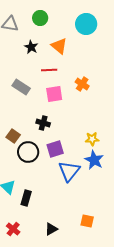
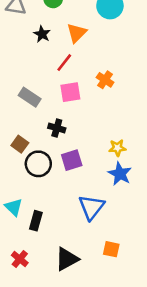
orange triangle: (59, 46) -> (77, 33), turned 36
red line: (49, 70) -> (64, 63), turned -49
gray rectangle: (21, 87) -> (30, 97), moved
blue triangle: (69, 171) -> (91, 207), moved
black triangle: (51, 229) -> (67, 259), size x1.5

